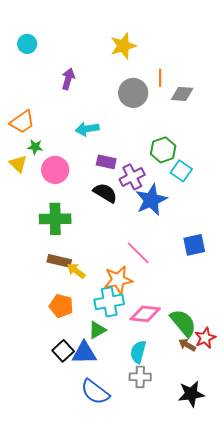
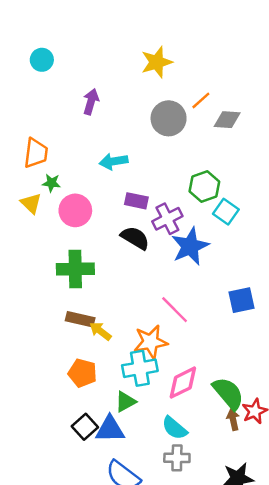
orange line: (160, 78) -> (201, 100), turned 48
orange trapezoid: (22, 122) -> (36, 153), turned -48
pink diamond: (145, 314) -> (183, 383), turned -32
brown arrow: (187, 345) -> (233, 420), turned 48
cyan semicircle: (138, 352) -> (175, 428), turned -65

